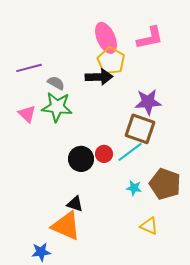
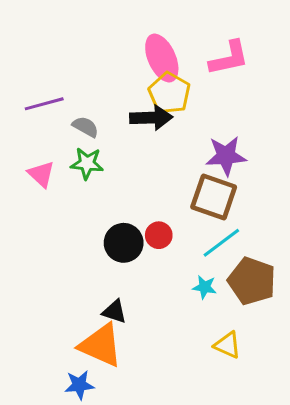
green star: (57, 107) -> (87, 163), size x0.7
cyan line: (130, 152) -> (221, 243), moved
blue star: (41, 252) -> (79, 385), moved

